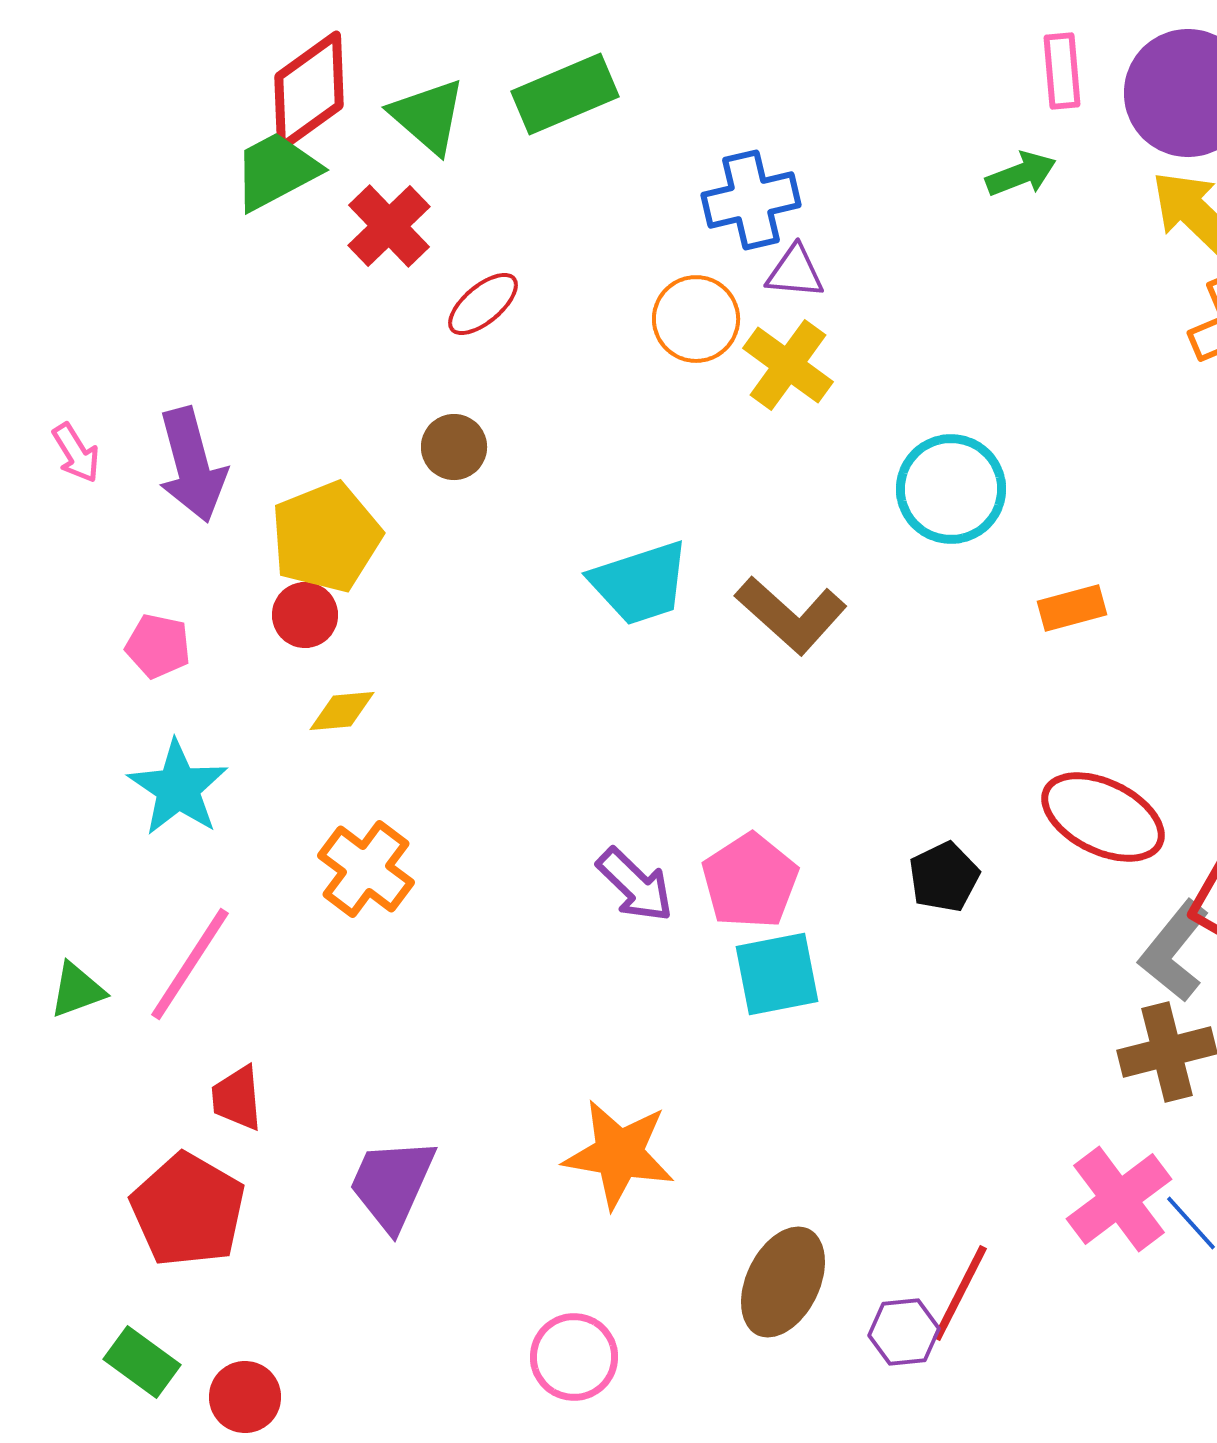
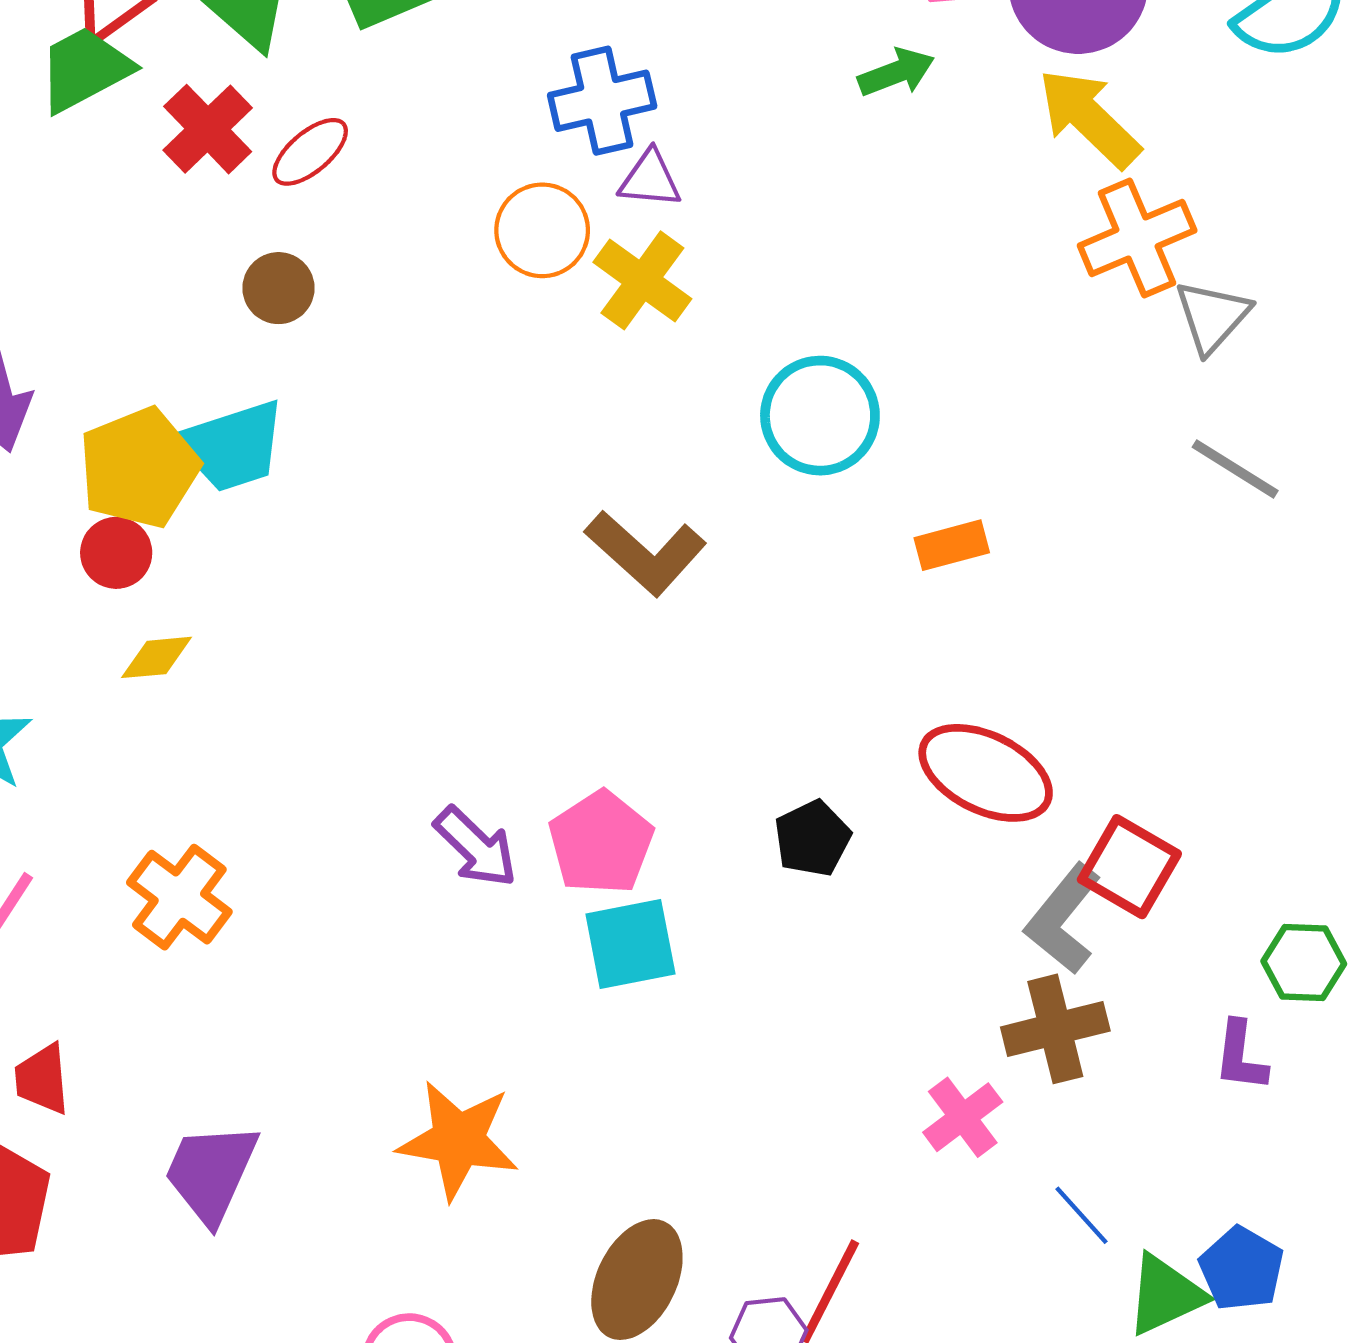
red ellipse: (483, 304) -> (310, 152), moved
brown circle: (454, 447) -> (279, 288), moved
cyan trapezoid: (640, 583) -> (232, 446), moved
orange cross: (366, 869) -> (179, 897), moved
pink cross: (1119, 1199) -> (963, 1117), moved, size x0.7

